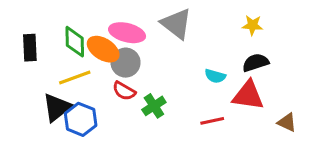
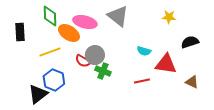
green diamond: (75, 42) -> (50, 16), moved
gray circle: (126, 63) -> (95, 55), moved
black semicircle: (256, 63) -> (190, 42), moved
green cross: (154, 106) -> (103, 71), turned -35
black triangle: (57, 107) -> (38, 94), moved

